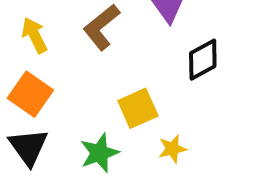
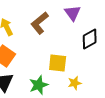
yellow square: (138, 108) -> (58, 63), turned 30

